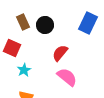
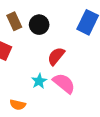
cyan star: (24, 70) -> (39, 81), moved

